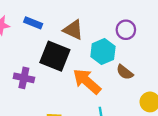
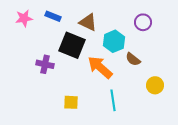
purple circle: (126, 30) -> (143, 22), moved

